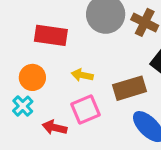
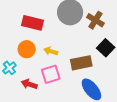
orange circle: (32, 77) -> (27, 49), moved

